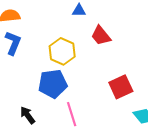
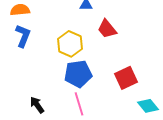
blue pentagon: (53, 84) -> (78, 74), moved

